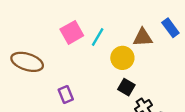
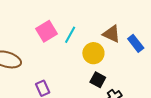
blue rectangle: (170, 28) -> (136, 43), moved
brown triangle: (143, 37) -> (112, 34), turned 30

